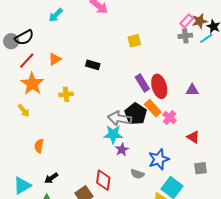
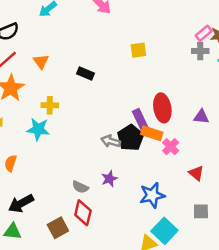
orange triangle: (55, 59) -> (41, 62), turned -40
purple rectangle: (142, 83) -> (140, 120), moved
orange rectangle: (153, 108) -> (152, 133), turned -36
gray arrow: (120, 118) -> (111, 141), size x0.7
cyan star: (113, 134) -> (38, 129), moved
gray semicircle: (137, 174) -> (80, 187), moved
black arrow: (51, 178) -> (21, 203), size x1.5

